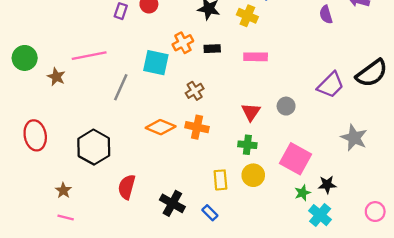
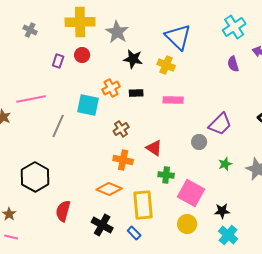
purple trapezoid: (331, 85) -> (220, 124), moved
red triangle: (251, 112) -> (154, 148), moved, turned -30
orange diamond: (161, 127) -> (109, 189), moved
pink square: (295, 159) -> (191, 193), moved
yellow circle: (253, 175) -> (187, 224), moved
yellow rectangle: (220, 180) -> (143, 205), size x1.6
black star: (327, 185) -> (222, 211), moved
green star: (302, 193) -> (225, 164), moved

